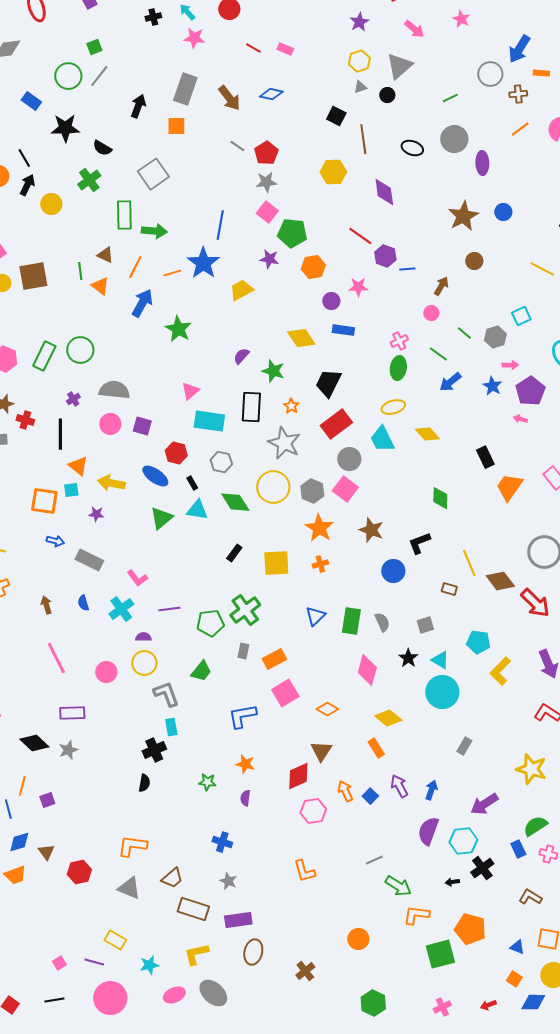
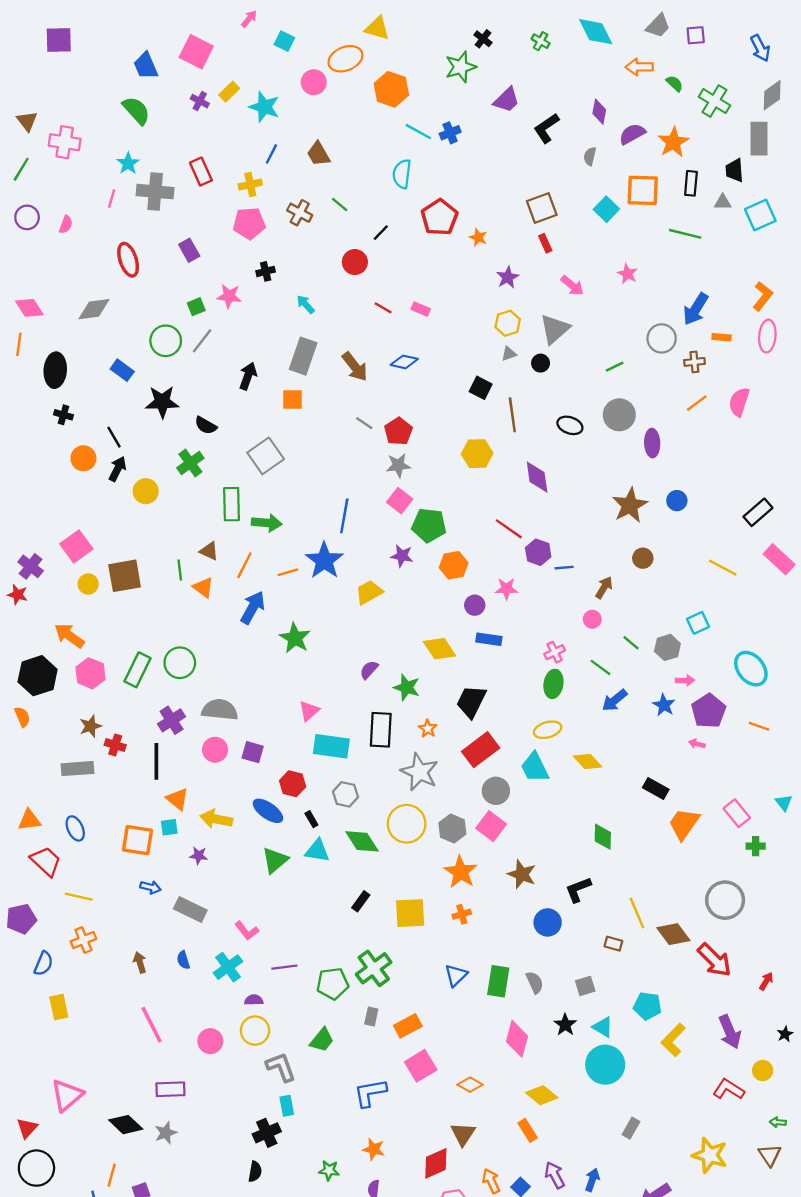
cyan arrow: (187, 12) -> (306, 304), moved
pink star: (194, 38) -> (229, 296), moved
purple cross: (73, 399) -> (172, 720), size x1.6
black rectangle: (485, 457) -> (656, 788), turned -35

